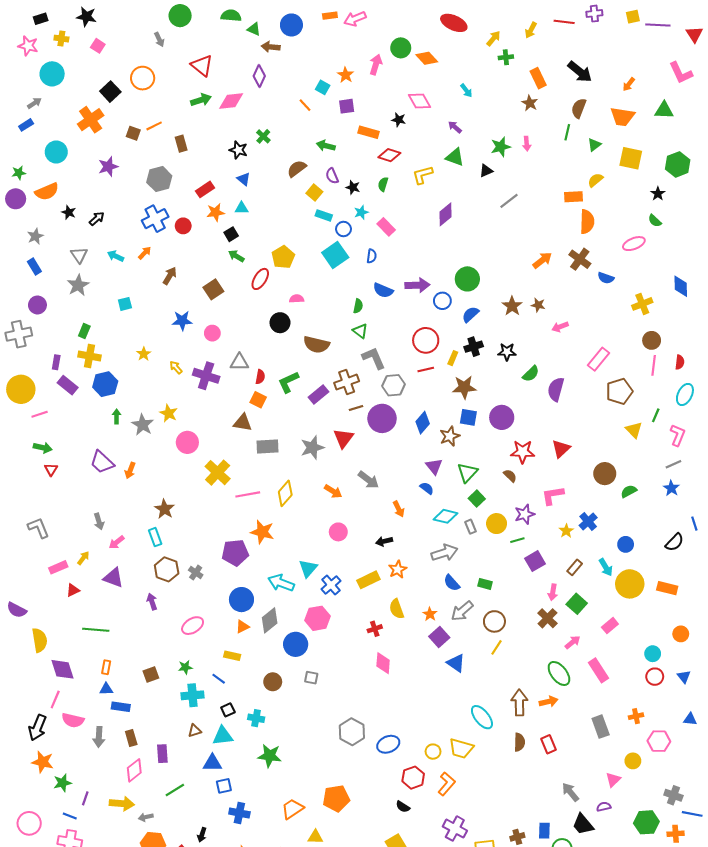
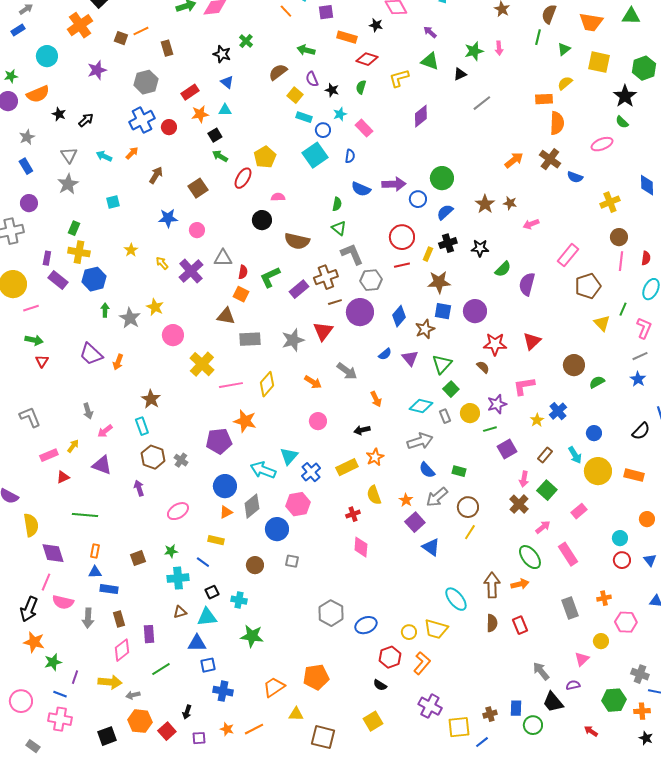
black star: (658, 194) -> (625, 96), size x1.6
purple cross: (206, 376) -> (191, 271), turned 30
blue semicircle: (427, 488) -> (385, 354), moved, turned 104

